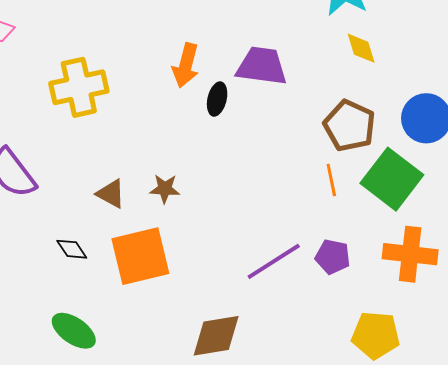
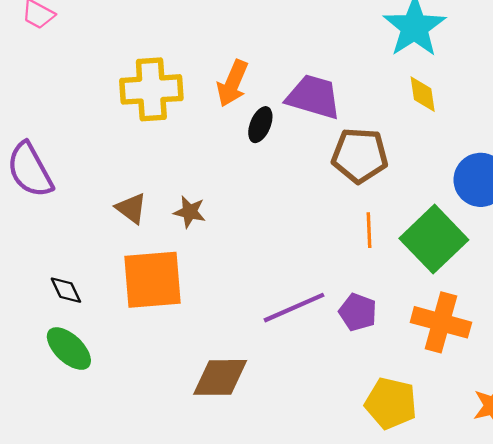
yellow cross: (79, 87) -> (151, 89), moved
brown pentagon: (349, 126) -> (360, 155), moved, turned -30
black diamond: (72, 249) -> (66, 290), moved

